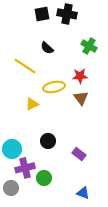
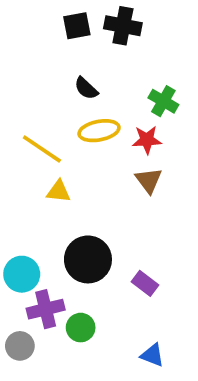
green cross: (89, 46) -> (163, 101), moved
yellow line: (25, 66) -> (42, 149), moved
yellow ellipse: (54, 87) -> (99, 131), moved
yellow triangle: (32, 104) -> (59, 191), turned 32
black circle: (48, 141) -> (88, 259), size x1.6

